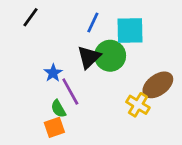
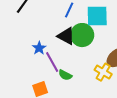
black triangle: (89, 57) -> (66, 36), turned -48
green semicircle: (58, 109) -> (65, 75), moved, turned -32

